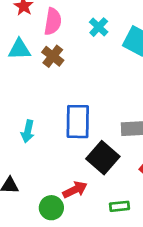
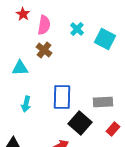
cyan triangle: (19, 49) -> (20, 68), moved

